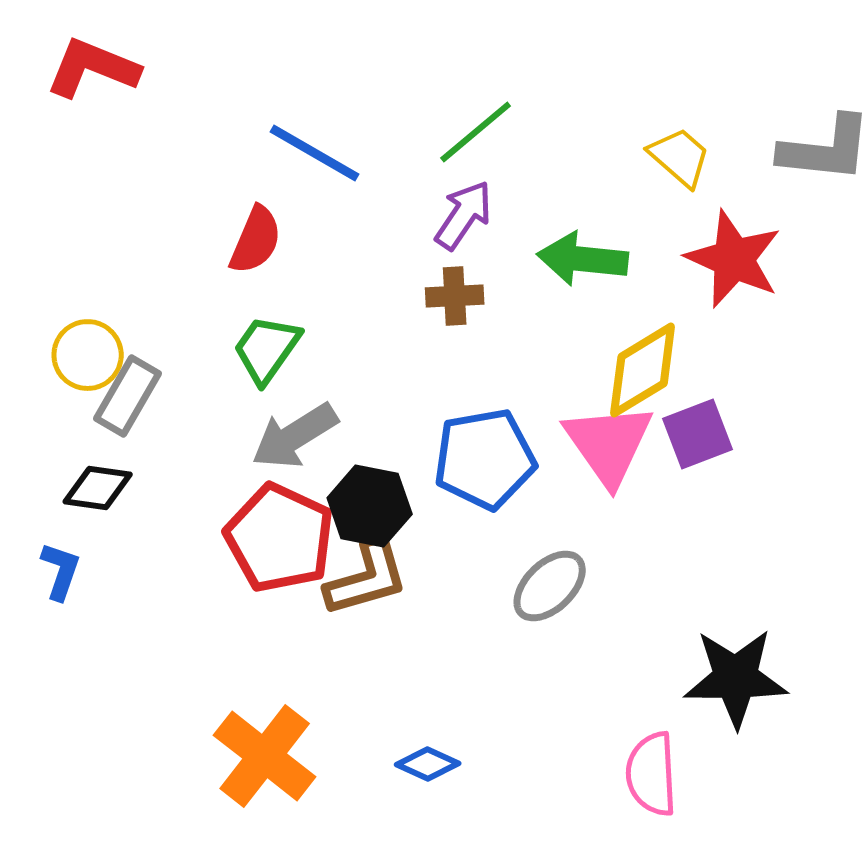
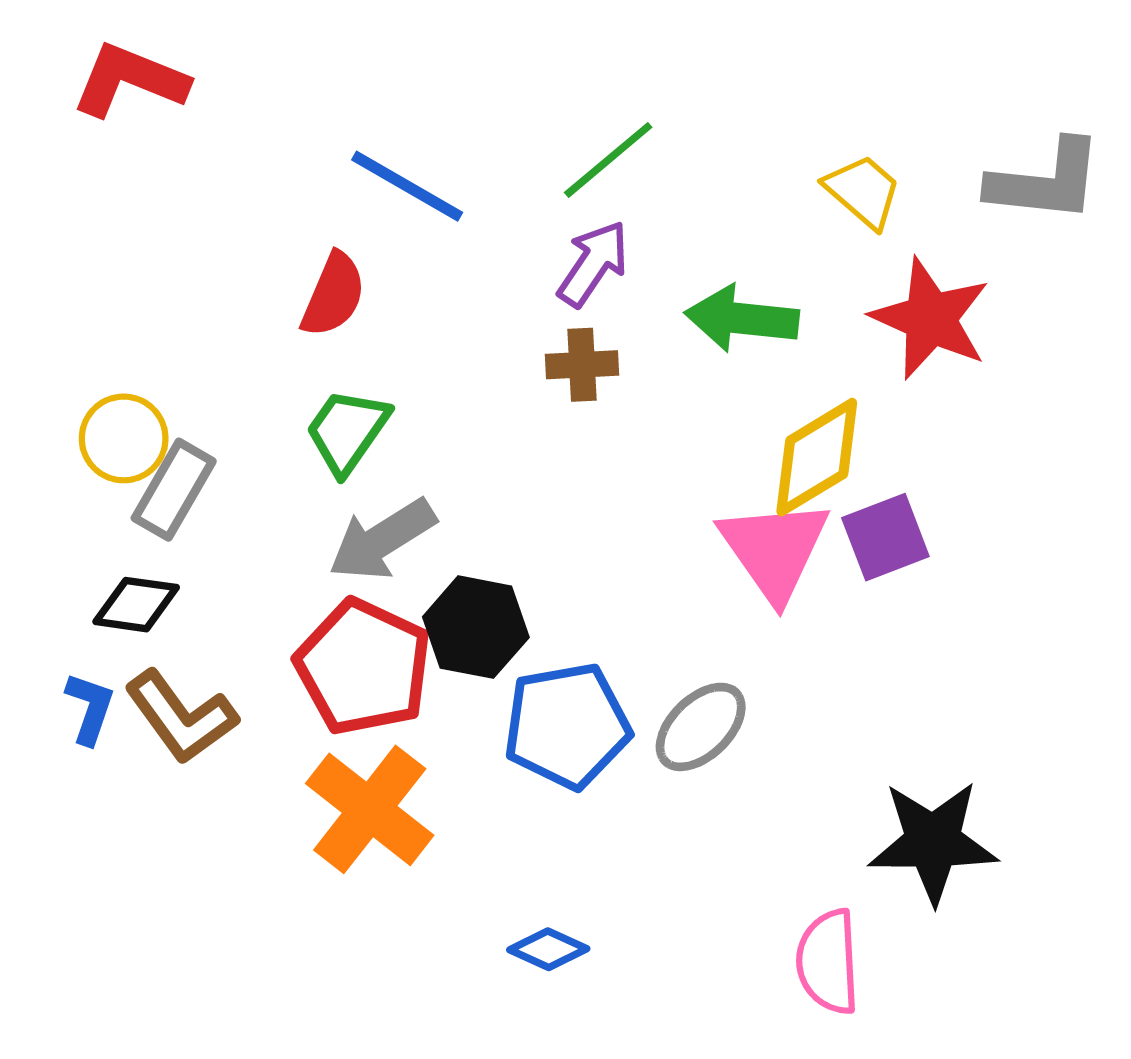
blue pentagon: (485, 459) -> (567, 726), moved
brown L-shape: (367, 578) -> (181, 717), moved, turned 70
orange cross: (265, 756) -> (370, 809), moved

